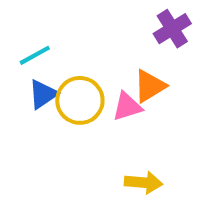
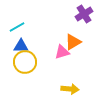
blue triangle: (43, 94) -> (21, 46), turned 35
yellow circle: (80, 100) -> (25, 62), moved

